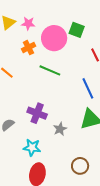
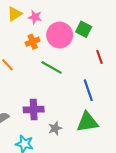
purple cross: (37, 113) -> (34, 110), turned -30

